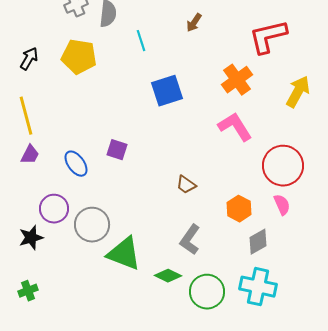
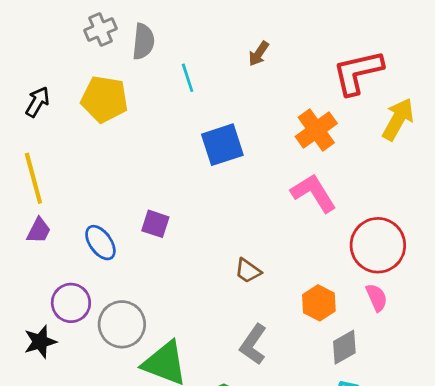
yellow arrow: (298, 92) -> (398, 119), moved

